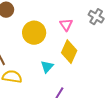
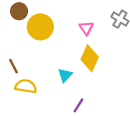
yellow circle: (34, 33) -> (40, 27), moved

